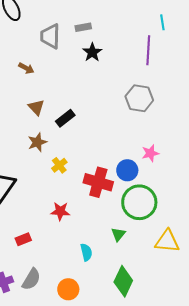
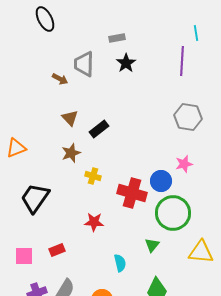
gray trapezoid: (50, 36) -> (84, 64), moved
gray hexagon: (139, 98) -> (188, 117), moved
yellow cross: (59, 165) -> (93, 176), turned -35

